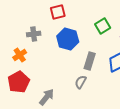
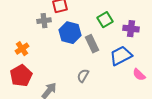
gray cross: (34, 34) -> (44, 21), moved
gray rectangle: (90, 61) -> (92, 44), moved, turned -42

